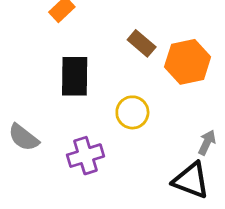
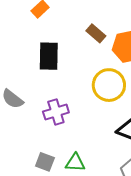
yellow circle: (132, 112) -> (109, 85), moved, size x1.4

